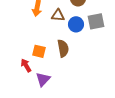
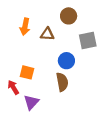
blue circle: (76, 24) -> (66, 61), moved
brown semicircle: (63, 48) -> (62, 82), moved

